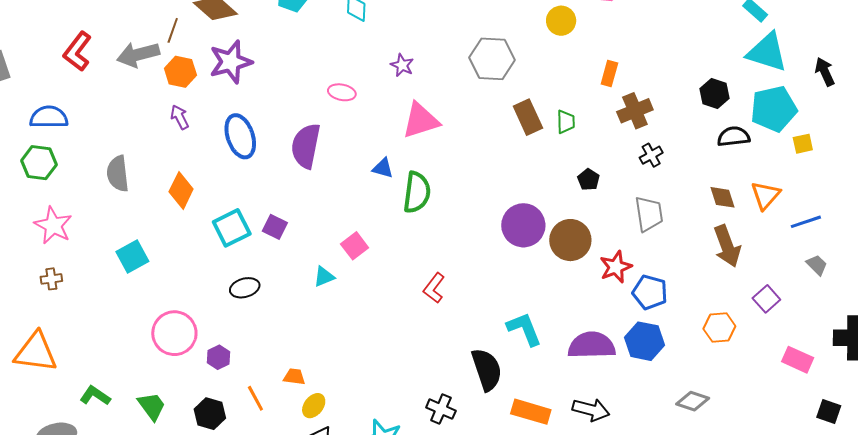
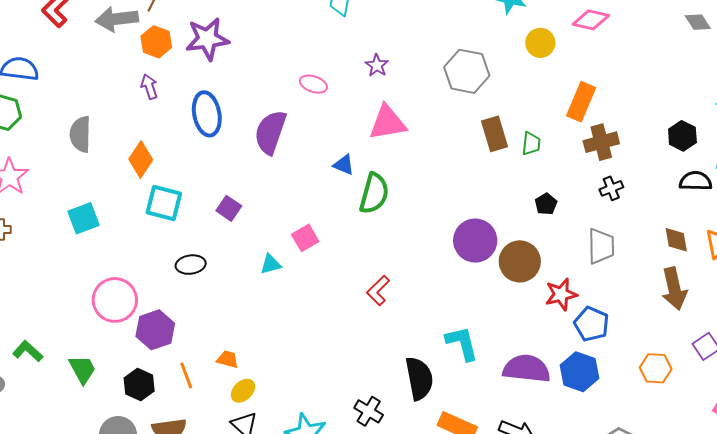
orange rectangle: (609, 73) -> (581, 102), size x1.5
cyan square: (232, 228) -> (164, 203), moved, turned 33
purple hexagon: (219, 357) -> (155, 330), size x1.6

